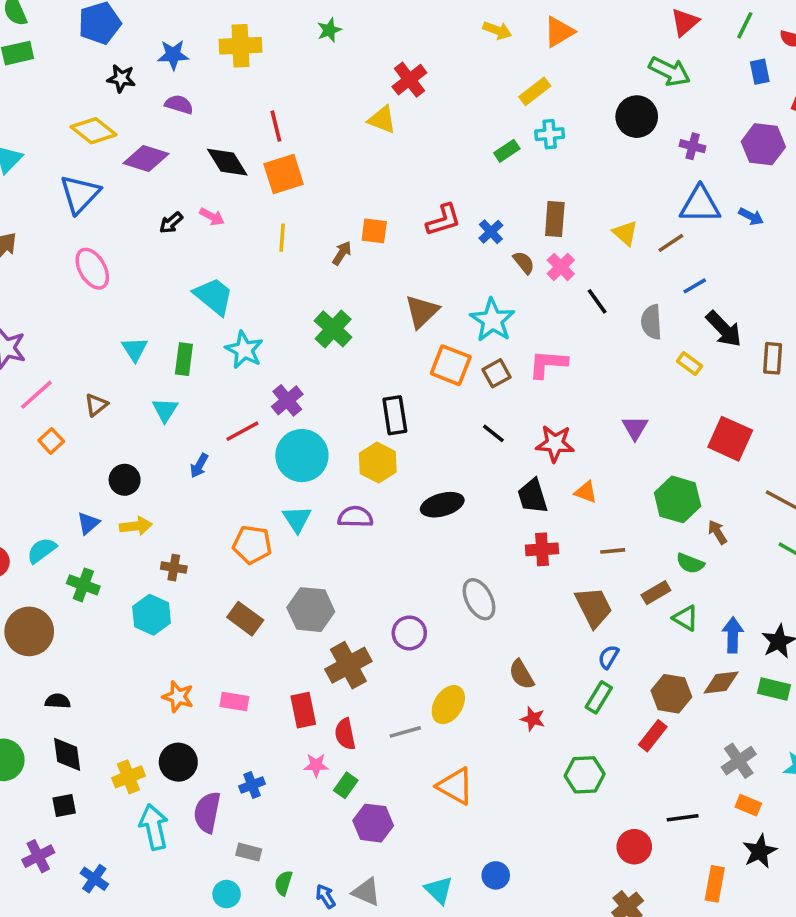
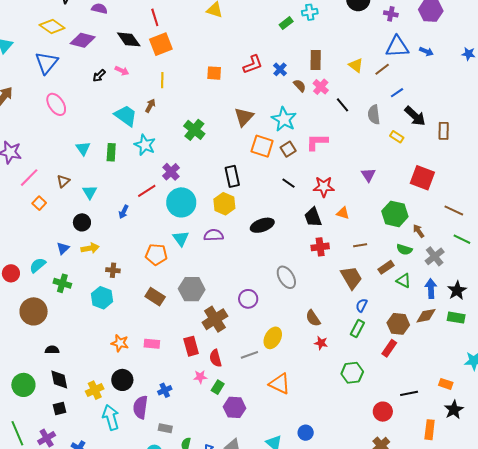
brown arrow: (342, 253) -> (150, 106), moved
cyan triangle: (165, 410) -> (90, 192), moved
gray cross: (739, 761) -> (435, 256), moved

